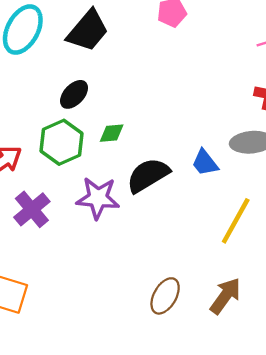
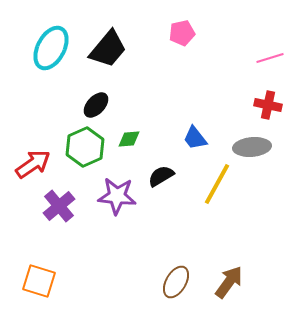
blue trapezoid: (205, 163) -> (195, 138), moved
black semicircle: (148, 175) -> (161, 176), size x0.7
yellow line: (236, 221) -> (217, 184), moved

